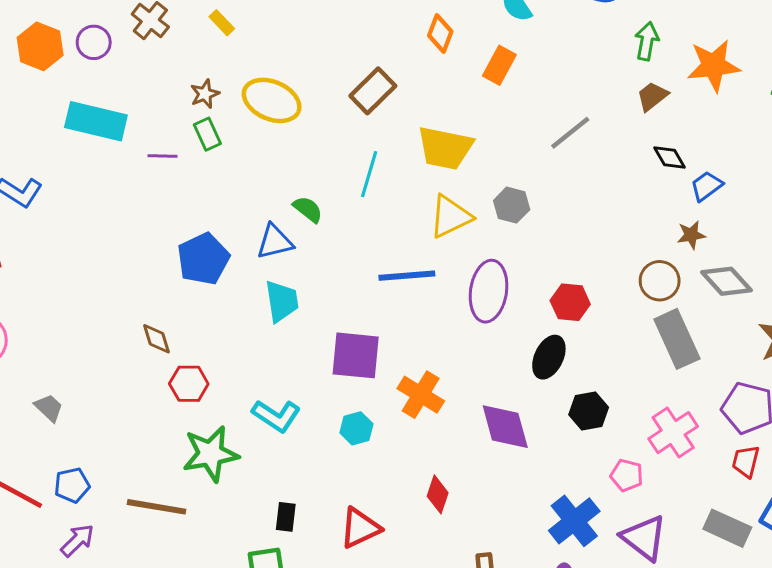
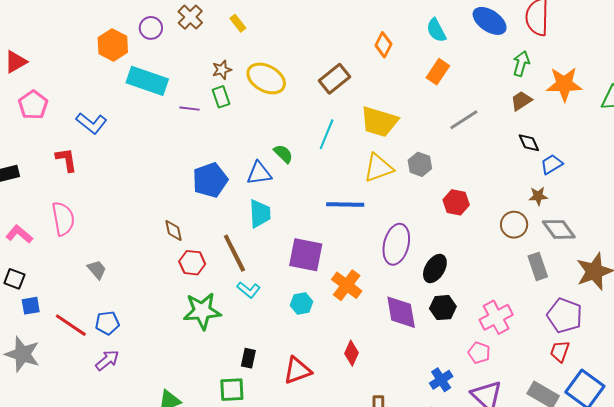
orange hexagon: (40, 46) -> (113, 45), moved
orange rectangle: (499, 65) -> (438, 72), moved
purple ellipse: (489, 291) -> (396, 244), moved
red hexagon: (570, 302) -> (456, 202), moved
gray rectangle: (677, 339) -> (538, 266), moved, size x0.7
black hexagon: (589, 411) -> (443, 308), moved
cyan L-shape: (276, 416) -> (249, 290), size x0.7
pink cross: (673, 433) -> (496, 317), moved
brown line: (157, 507) -> (234, 253), moved, turned 48
blue cross: (574, 521) -> (441, 380), size x0.7

